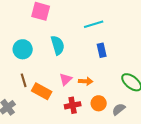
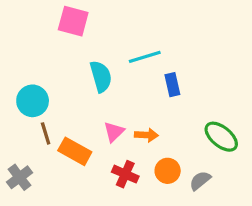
cyan line: (94, 24) -> (145, 57), moved
cyan circle: (23, 49) -> (33, 101), moved
red cross: (73, 105) -> (125, 174), turned 35

